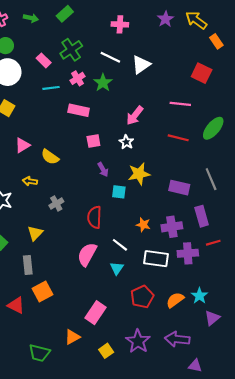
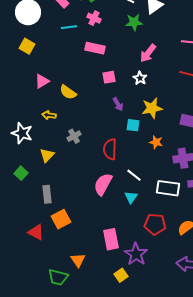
pink cross: (78, 78) -> (94, 18), turned -32
green star: (103, 83) -> (134, 22), moved, turned 30
orange star: (143, 225) -> (156, 142), moved
yellow triangle: (35, 233) -> (47, 155), moved
red pentagon: (142, 297) -> (155, 224), turned 30
pink rectangle: (96, 313) -> (111, 239), turned -45
orange triangle: (72, 337) -> (78, 260), moved, turned -35
purple star: (138, 341) -> (136, 254), moved

